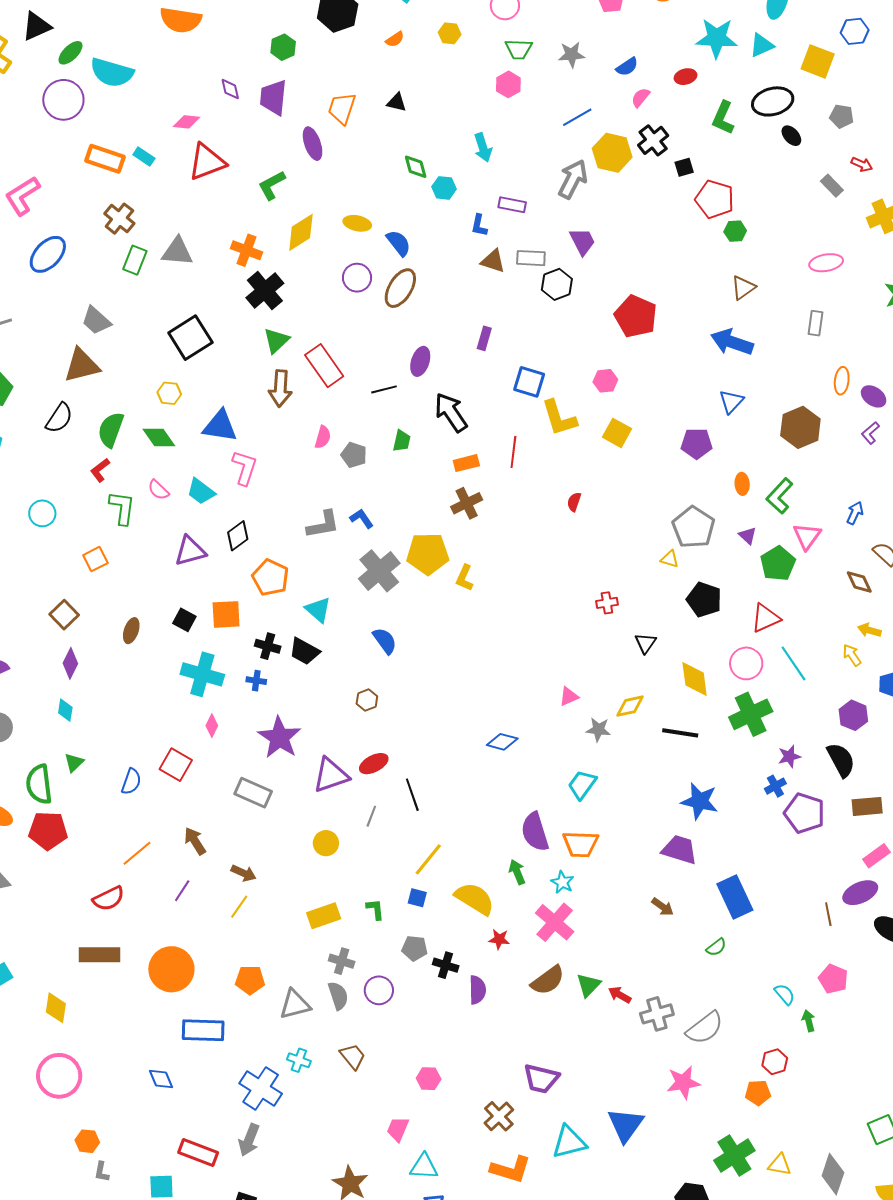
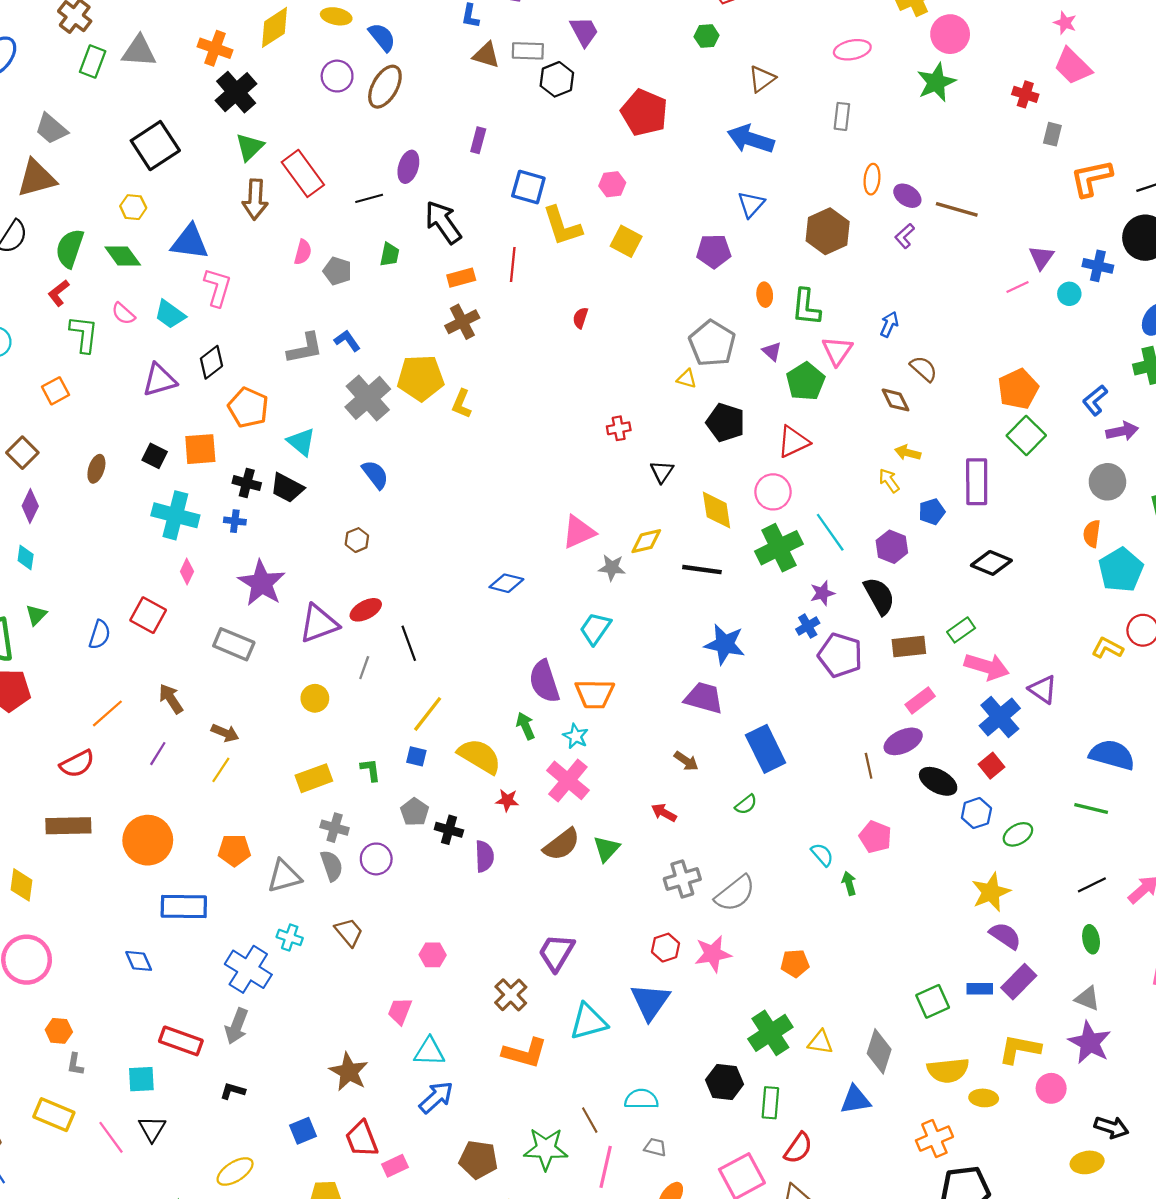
green hexagon: (735, 231) -> (707, 36), moved
green L-shape: (780, 496) -> (806, 307), turned -36
cyan line: (793, 663) -> (830, 532), moved
pink triangle: (569, 697) -> (579, 532), size x1.6
gray pentagon: (415, 948) -> (415, 812), turned 30
red arrow: (620, 995) -> (664, 813), moved
red hexagon: (775, 1062) -> (665, 948), moved
purple trapezoid: (541, 1079) -> (556, 953), turned 108

